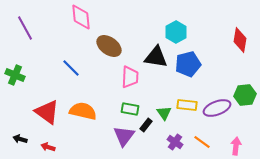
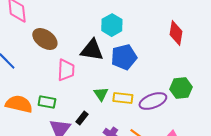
green rectangle: (130, 109) -> (47, 102), moved
green triangle: (164, 113) -> (101, 94), moved

